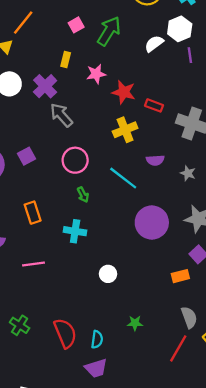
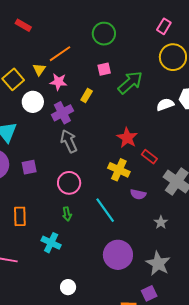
pink star: (96, 74) -> (58, 82), moved
yellow cross: (125, 130) -> (119, 170), turned 30
purple semicircle: (155, 160) -> (138, 194), moved

